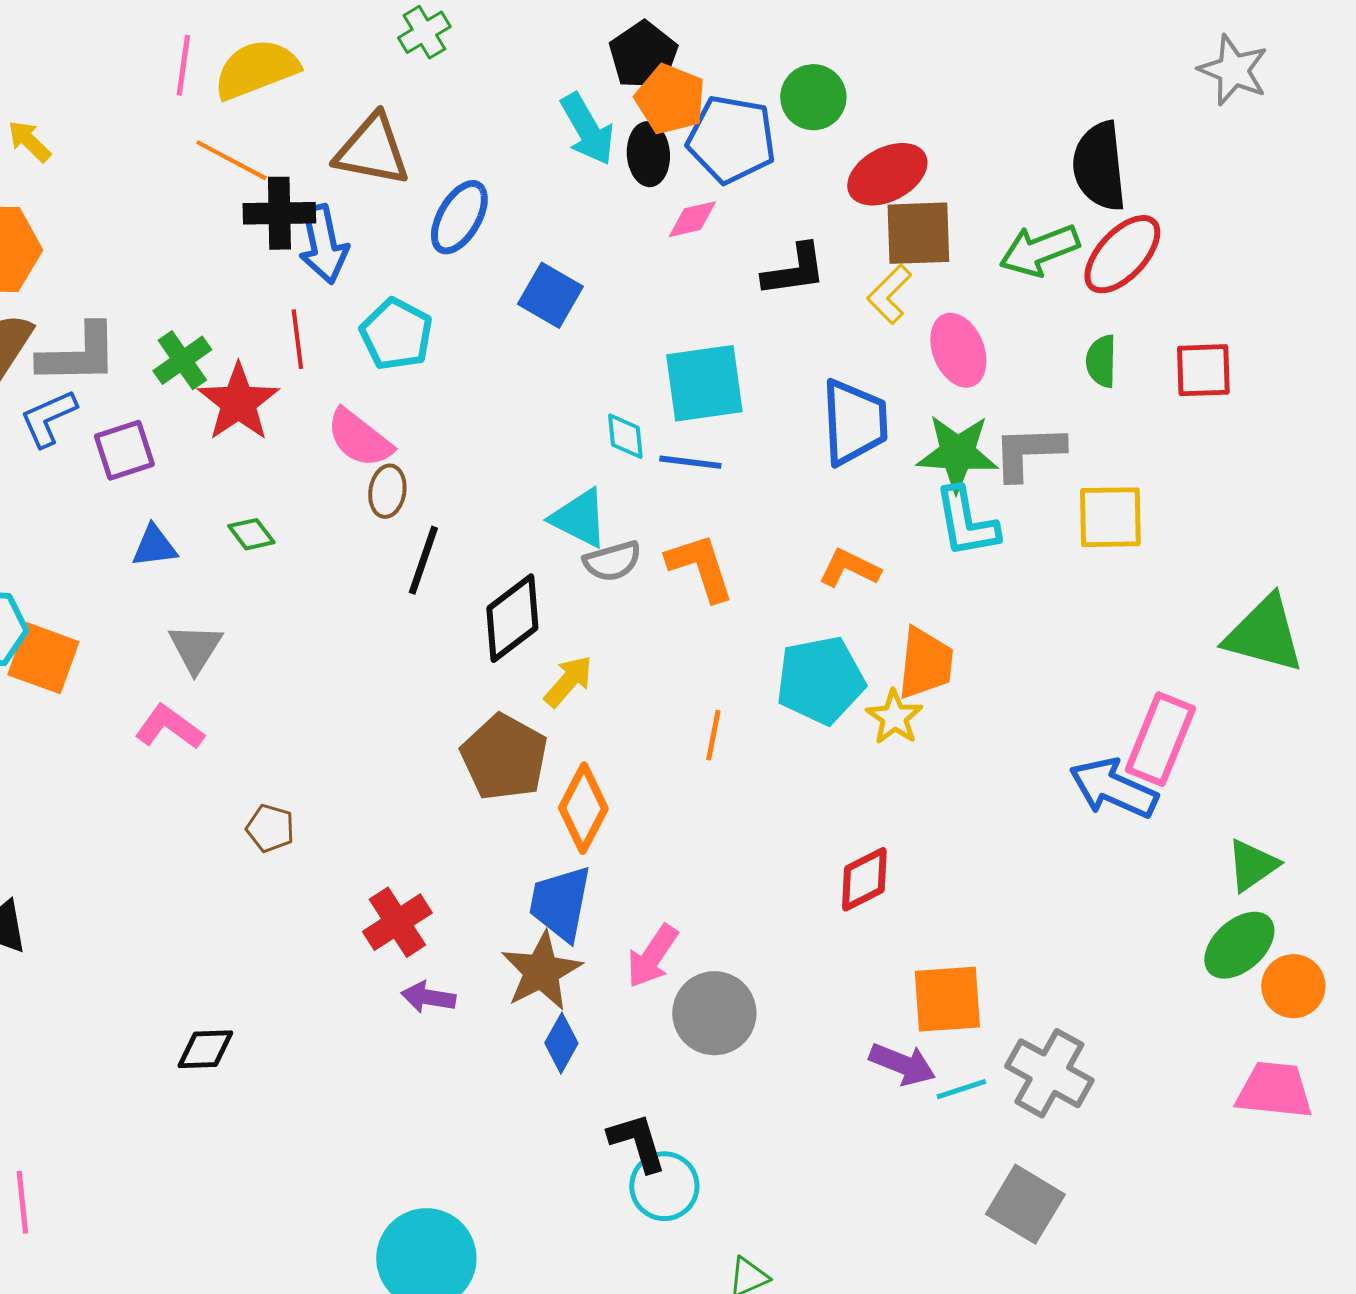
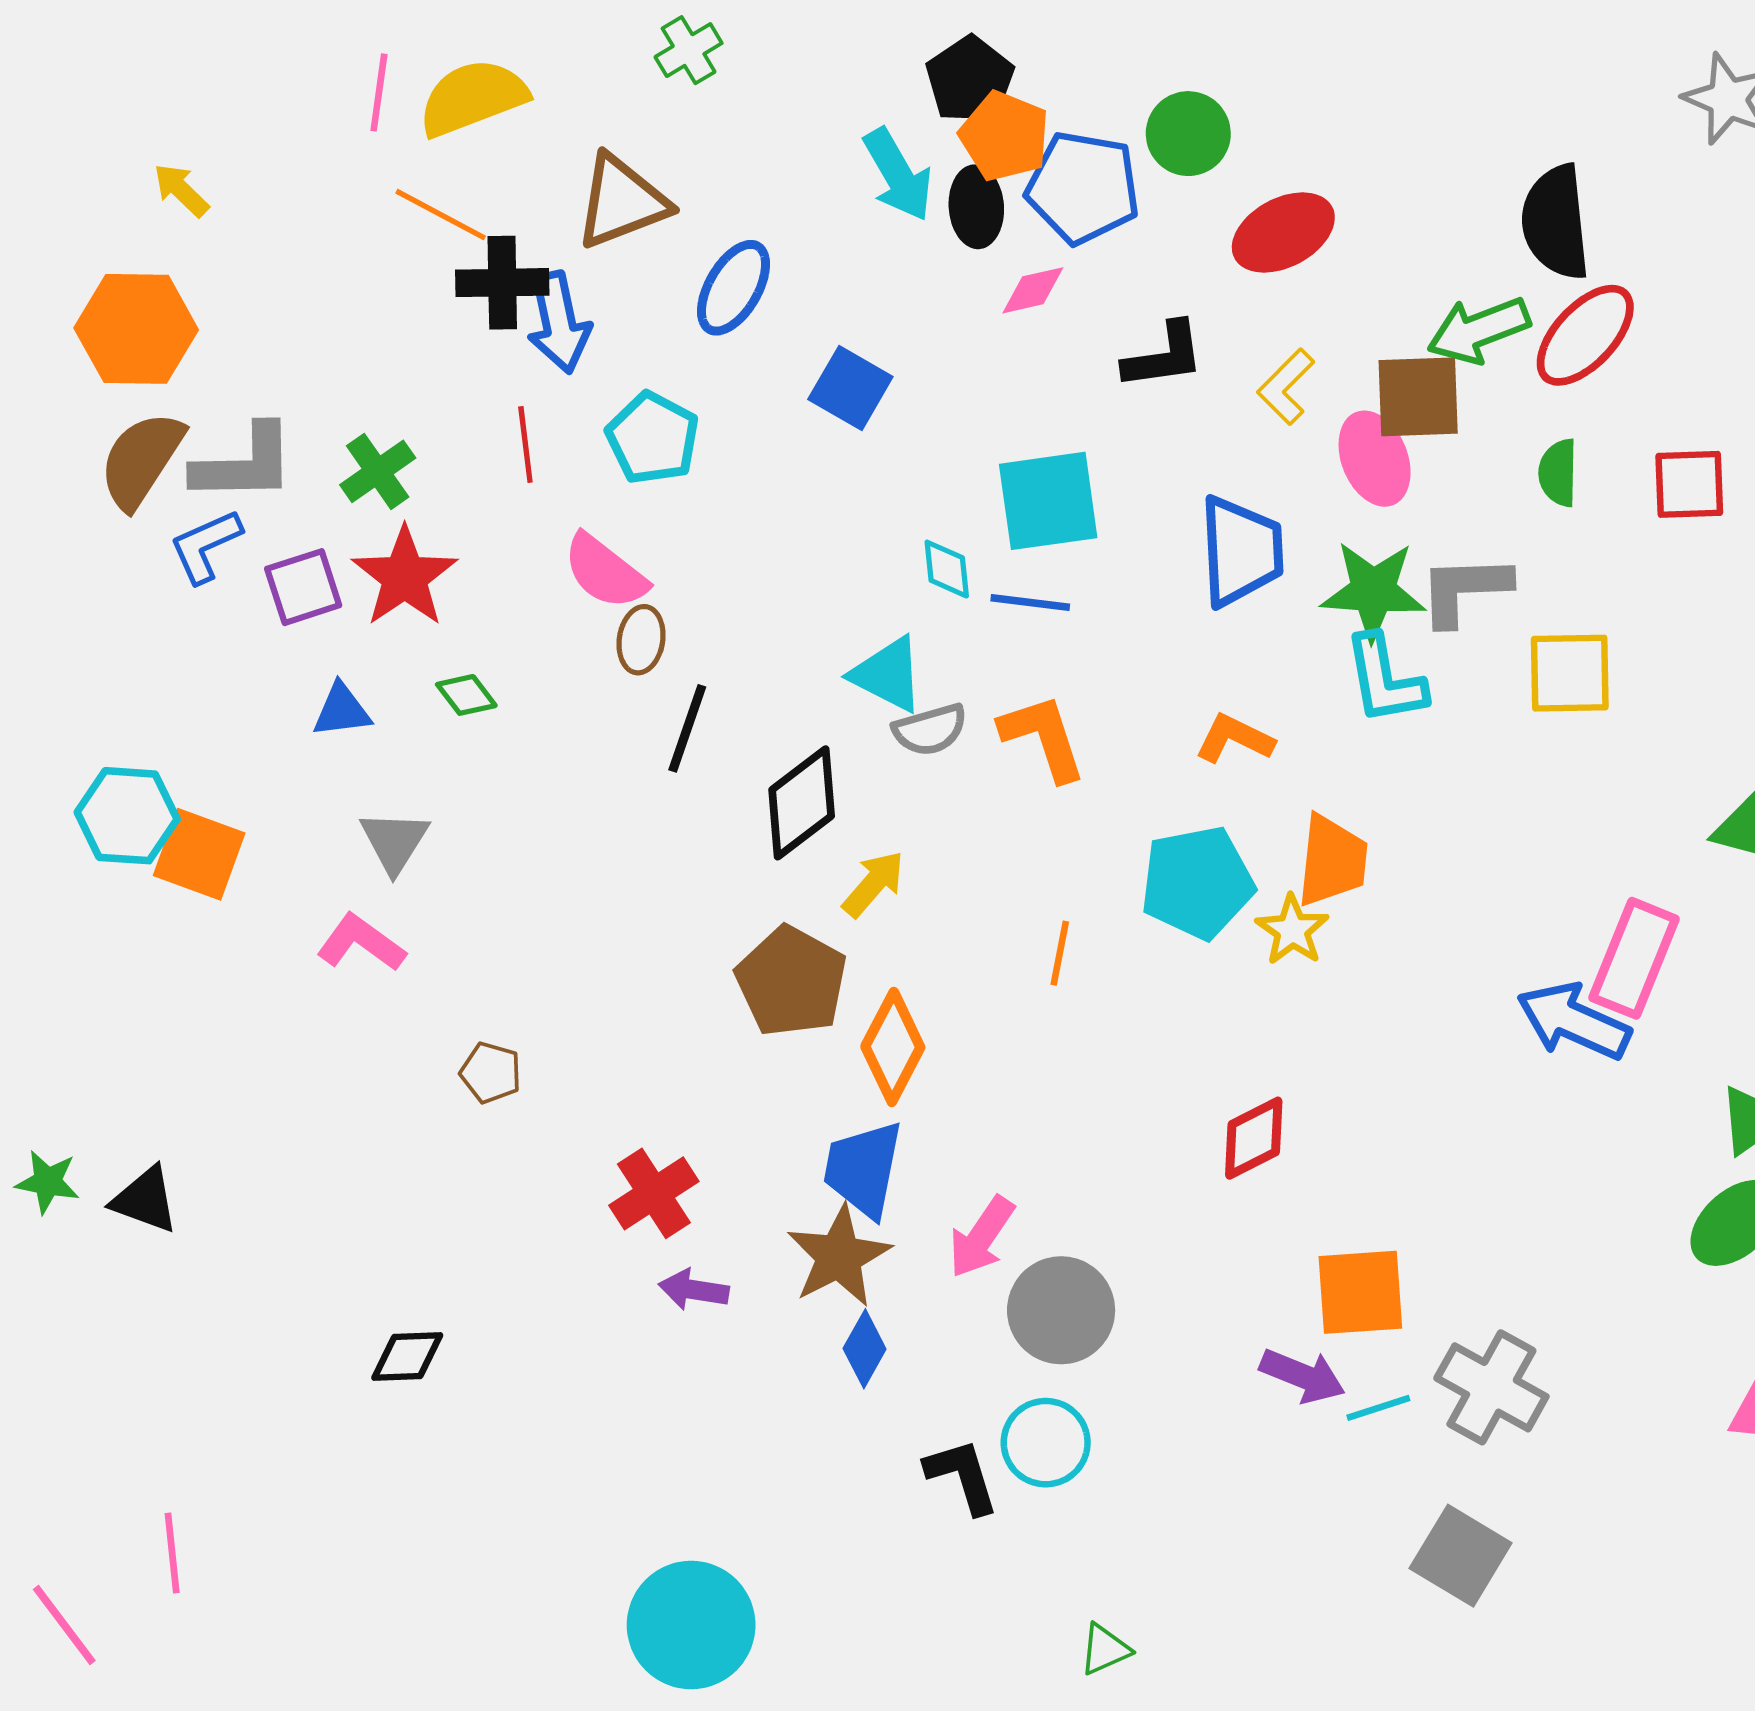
brown triangle: (372, 150) -> (622, 202), turned -32
brown square: (918, 233) -> (1418, 397), moved
red star: (238, 402) -> (405, 577), moved
cyan circle: (664, 1186) -> (1046, 1443), moved

